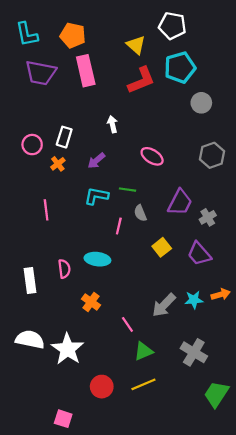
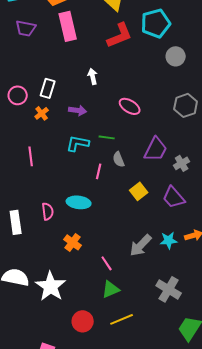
purple trapezoid: (41, 73) -> (26, 28), size x0.7
purple arrow: (96, 161) -> (78, 110), turned -132
green triangle: (143, 351) -> (111, 289), moved

